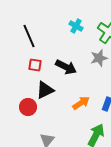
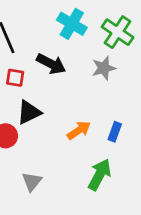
cyan cross: (76, 26) -> (72, 24), size x1.5
black arrow: (66, 67) -> (51, 64), moved

